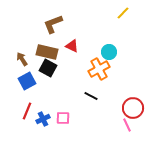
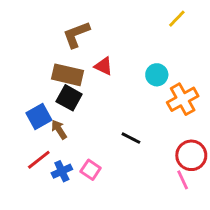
brown arrow: (22, 59) -> (59, 129), moved
orange cross: (99, 69) -> (183, 99), moved
red line: (27, 111) -> (39, 160), turned 30
pink square: (63, 118) -> (91, 170), turned 32

